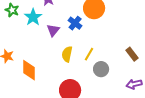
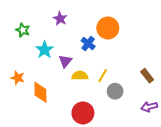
cyan star: (33, 17) -> (45, 50), moved
purple triangle: (53, 30) -> (65, 61), moved
yellow semicircle: (67, 54) -> (80, 76), turned 77

